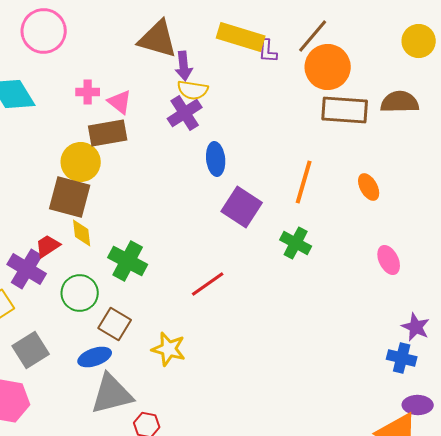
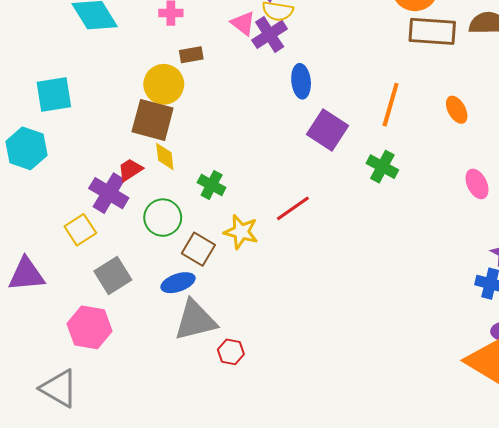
pink triangle: (120, 102) -> (243, 23), moved
brown rectangle: (108, 133) -> (191, 55), size x0.6
green cross: (128, 261) -> (212, 185), size x0.7
yellow star: (169, 349) -> (241, 232), moved

